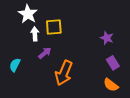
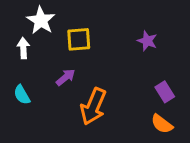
white arrow: (35, 34) -> (23, 48), moved
purple star: (107, 38) -> (147, 41), moved
cyan semicircle: (15, 65) -> (22, 95), turned -56

